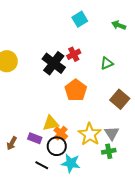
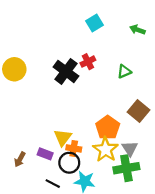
orange pentagon: (76, 90) -> (108, 128), moved
yellow triangle: (51, 123) -> (63, 137), turned -42
orange cross: (61, 133) -> (74, 148), turned -32
green cross: (109, 151) -> (126, 168), size x1.6

